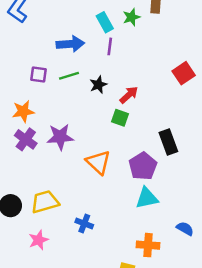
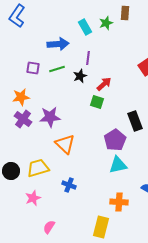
purple line: (110, 46) -> (88, 58), moved
orange triangle: (98, 162) -> (65, 144), moved

